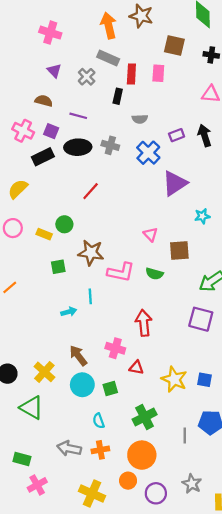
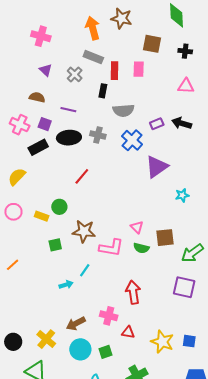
gray semicircle: (140, 119) -> (123, 110), size x1.5
black arrow: (205, 136) -> (182, 123), turned -54
pink triangle: (150, 234) -> (137, 227), moved
brown square: (179, 251) -> (165, 238), moved
cyan line: (90, 296) -> (85, 270), turned 40
brown arrow: (78, 356) -> (76, 323), turned -78

